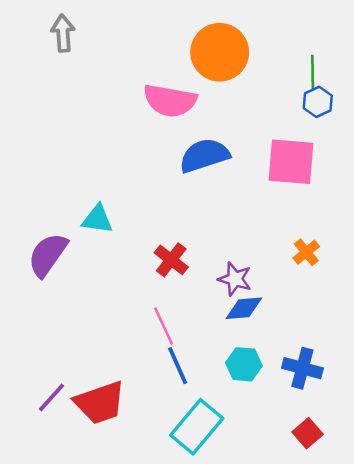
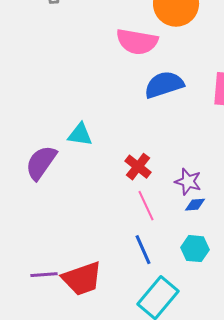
blue diamond: (244, 308) -> (195, 205), size x0.7
pink line: (164, 326) -> (146, 206), moved
purple line: (51, 397) -> (44, 275), turned 44

